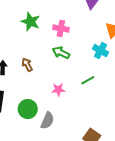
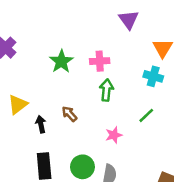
green star: (31, 22) -> (61, 61), turned 30
green arrow: (61, 53) -> (106, 90), turned 84

